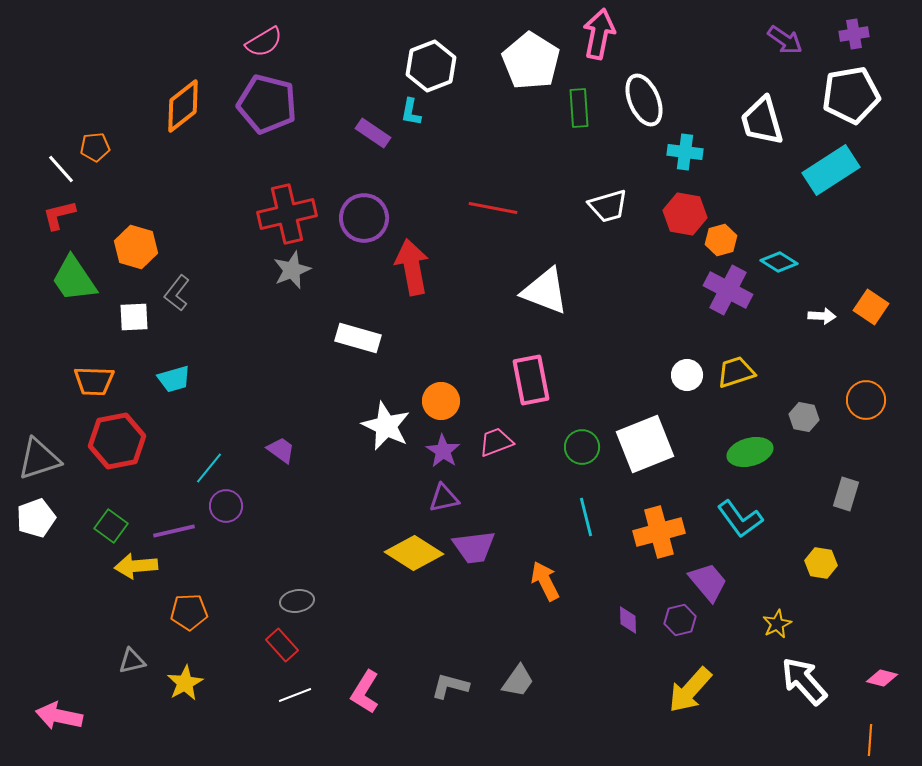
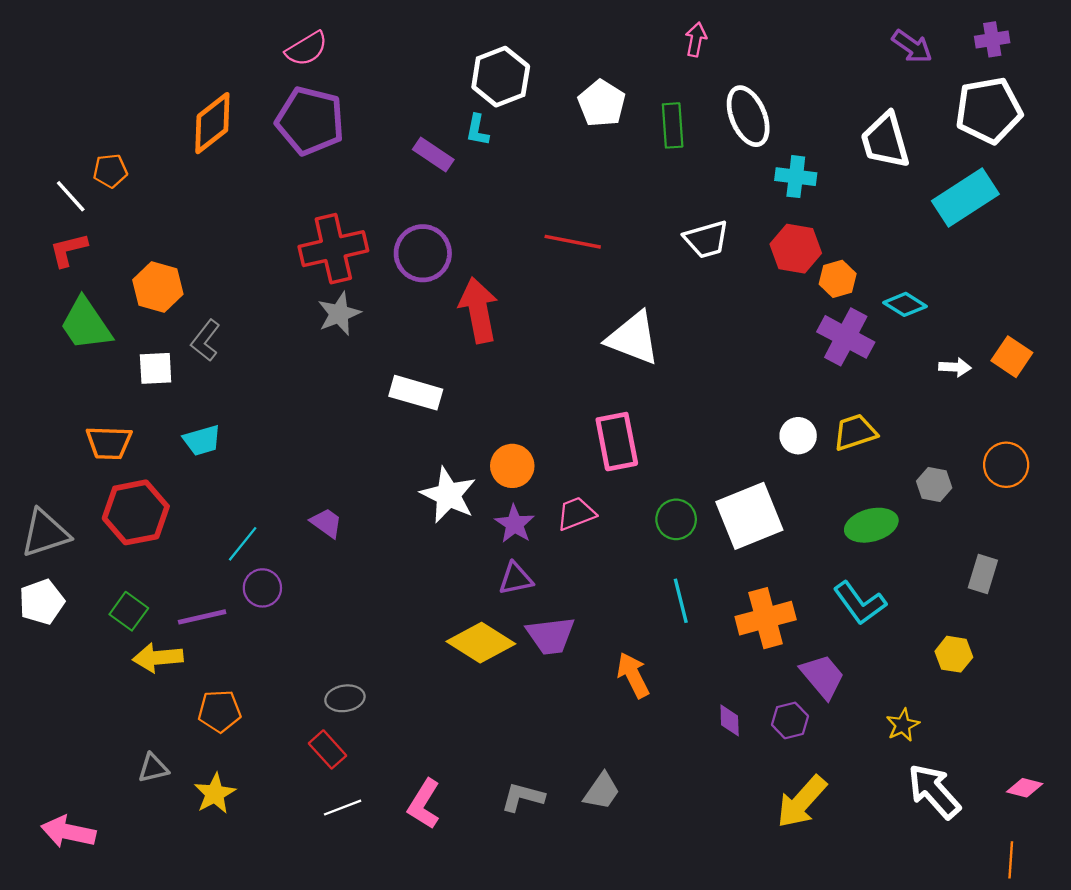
pink arrow: (599, 34) -> (696, 39), size x0.6
white pentagon: (531, 61) -> (602, 103), moved, size x0.7

